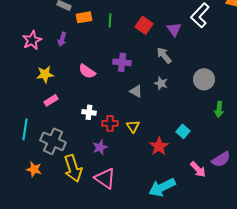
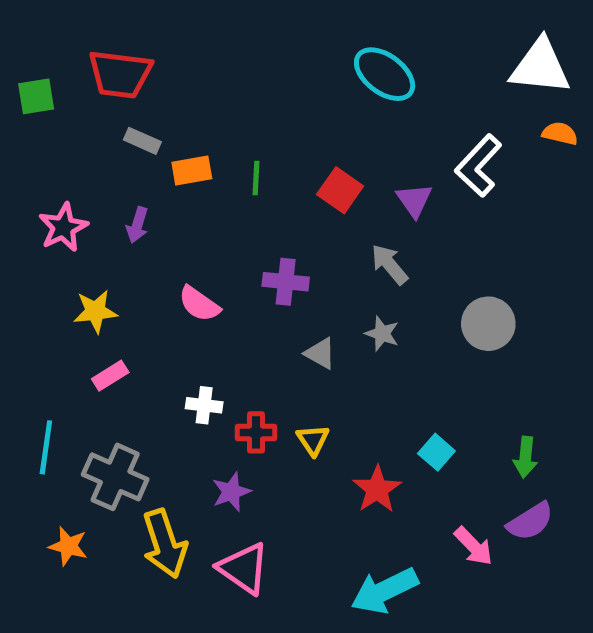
green arrow: (219, 109) -> (525, 457), moved

